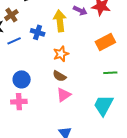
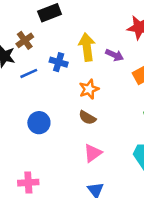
purple arrow: (80, 11) -> (114, 55), moved
pink triangle: (64, 95) -> (93, 153), moved
pink cross: (19, 102) -> (28, 183), moved

